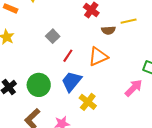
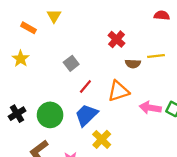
pink arrow: (134, 88) -> (150, 108), moved, turned -132

